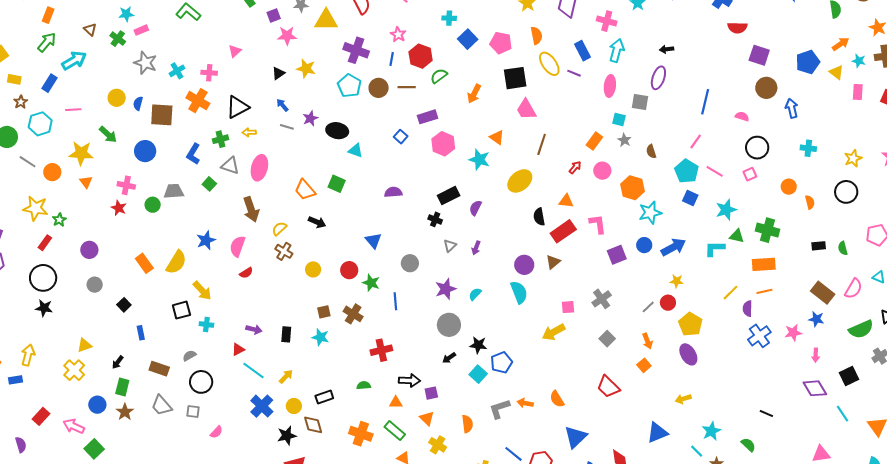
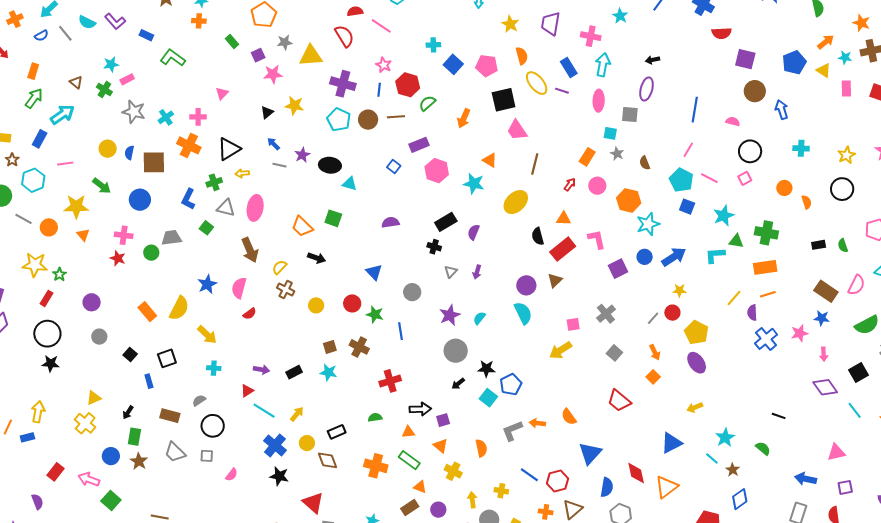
black square: (181, 310) -> (167, 358), moved
black rectangle: (286, 334) -> (294, 372), turned 63
black star: (287, 436) -> (279, 476), moved, turned 30

